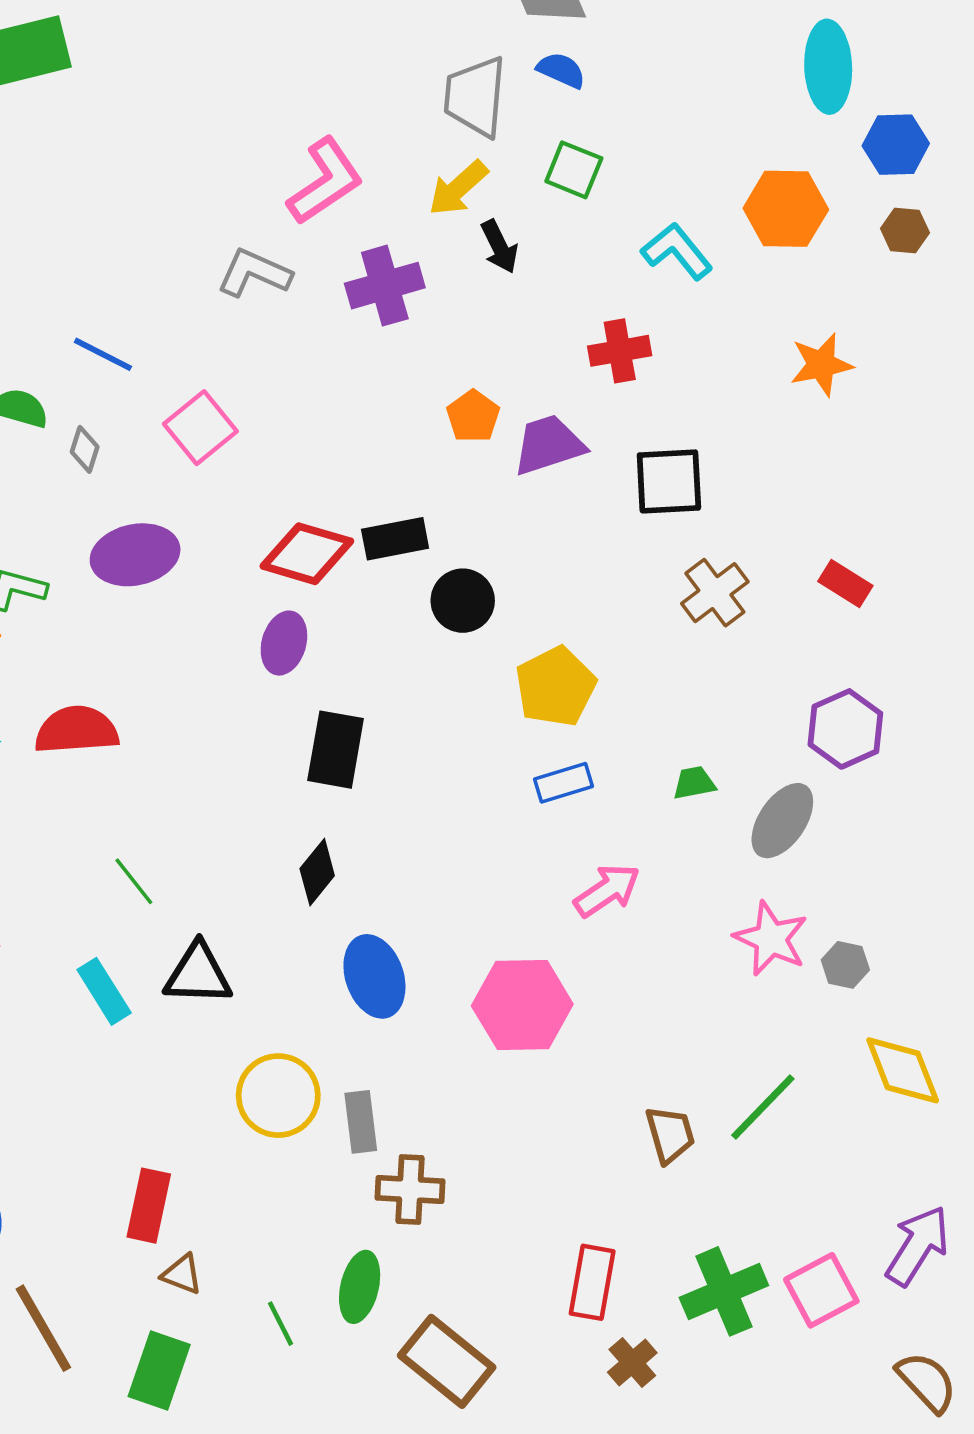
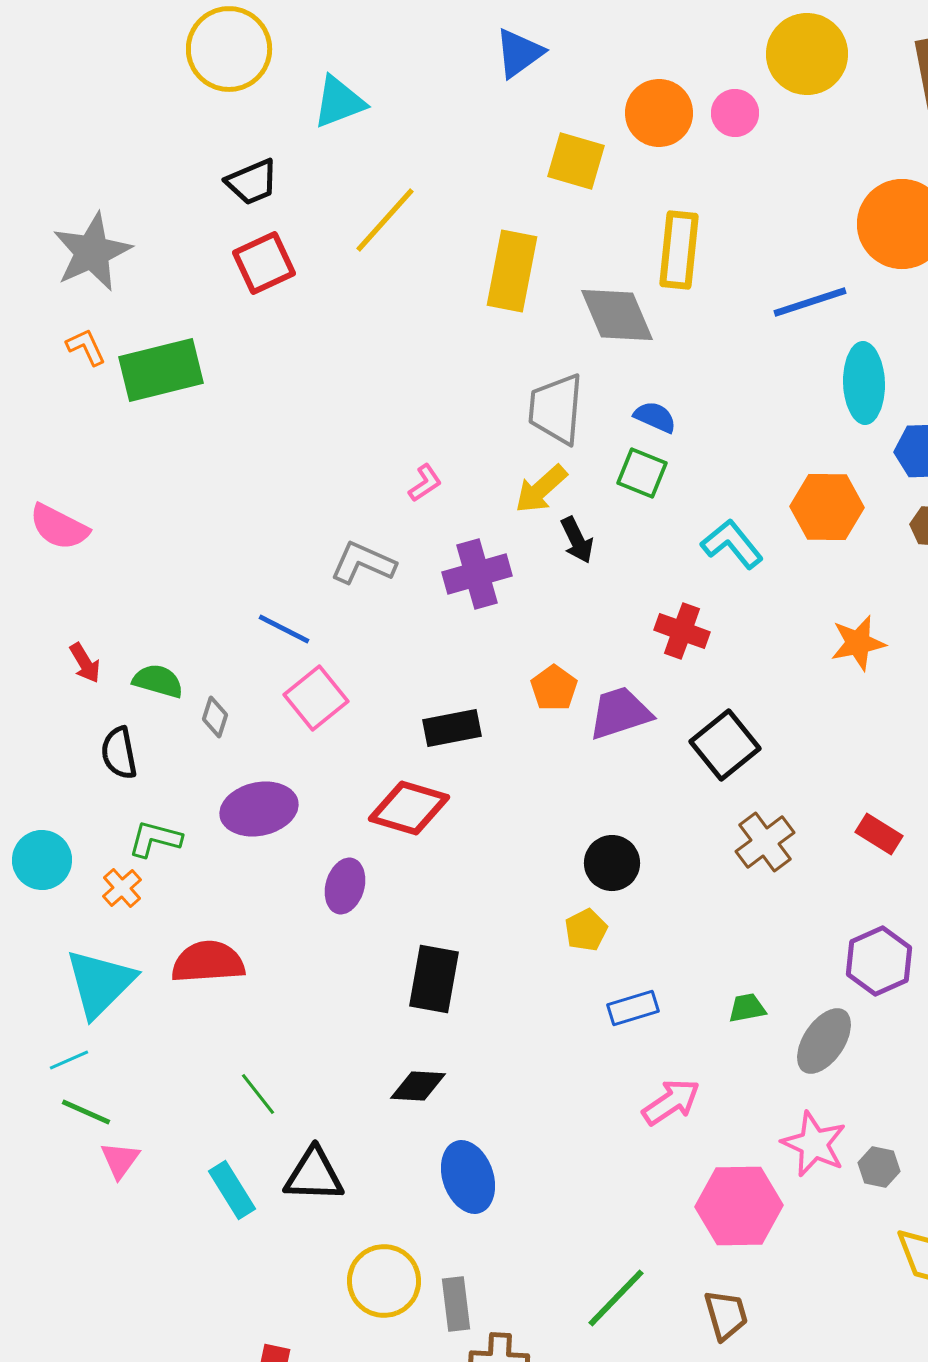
blue semicircle: (561, 70) -> (655, 417), moved
pink L-shape: (325, 181) -> (425, 483), size x0.5
red cross: (620, 351) -> (682, 631), turned 30
blue line: (103, 354) -> (284, 629), moved
black square: (669, 481) -> (725, 745), turned -36
black rectangle: (395, 539) -> (452, 728), moved
black circle: (463, 601) -> (612, 863), moved
purple ellipse: (284, 643) -> (345, 886), moved
yellow pentagon: (556, 687) -> (586, 930), moved, size x0.6
black diamond: (317, 872) -> (418, 1086), turned 54
pink hexagon: (522, 1005) -> (739, 1206), moved
green line: (763, 1107) -> (616, 1298), moved

